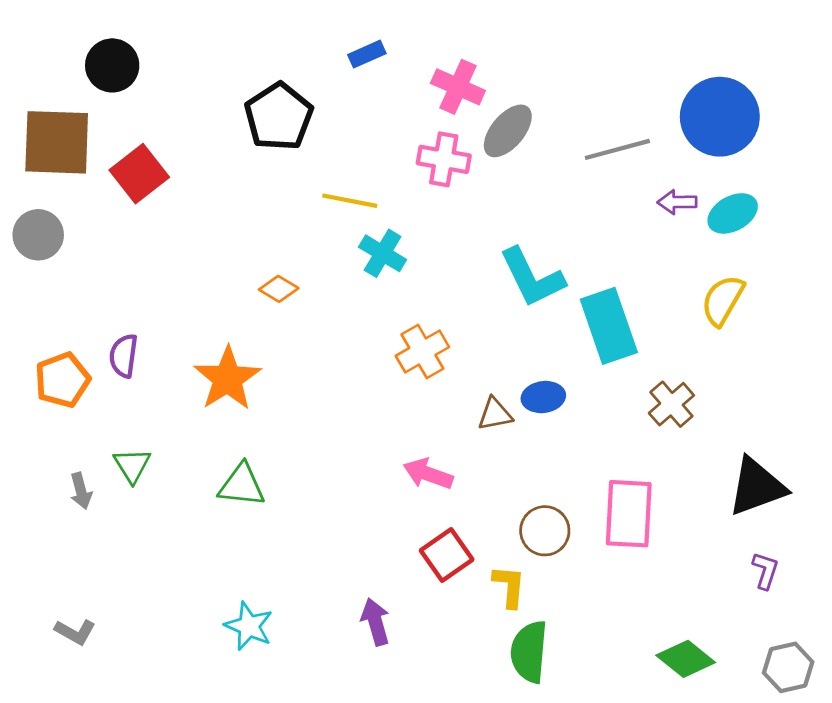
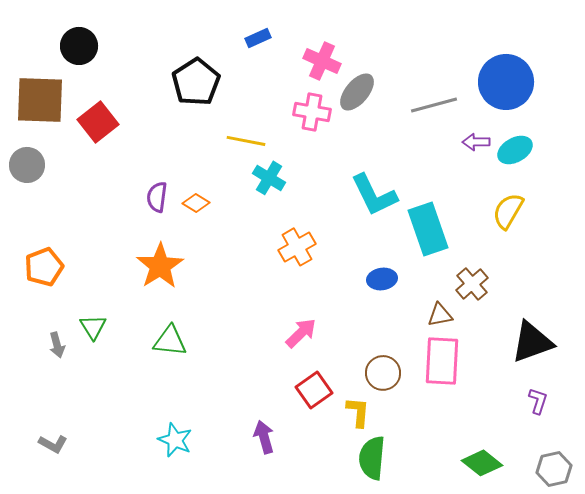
purple semicircle: (124, 356) -> (157, 197), moved
brown triangle: (495, 414) -> (440, 315), moved
pink arrow: (428, 474) -> (301, 333), turned 116

